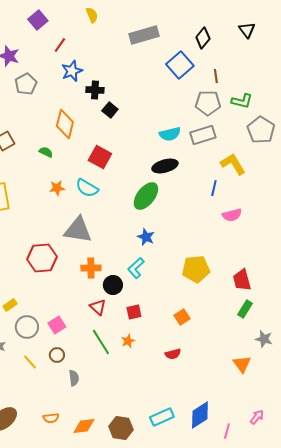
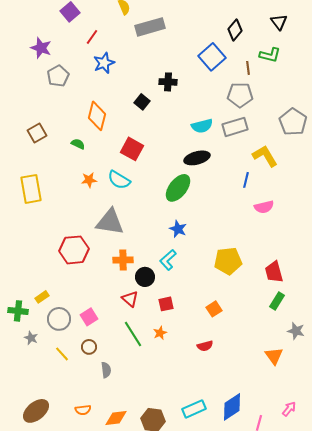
gray rectangle: (144, 35) -> (150, 27), moved
black cross: (95, 90) -> (168, 82), moved
green L-shape: (242, 101) -> (270, 55), moved

